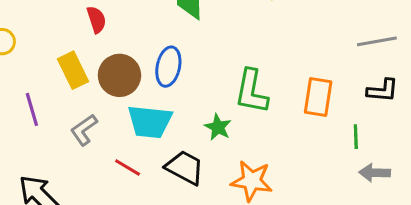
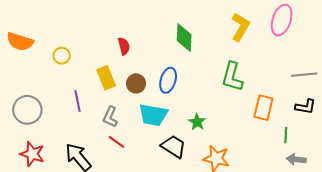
brown circle: (119, 75) -> (136, 83), size x0.7
green L-shape: (251, 91) -> (232, 77), moved
gray L-shape: (84, 130) -> (110, 117), turned -35
red line: (128, 168) -> (117, 142), moved

